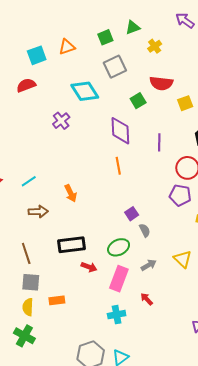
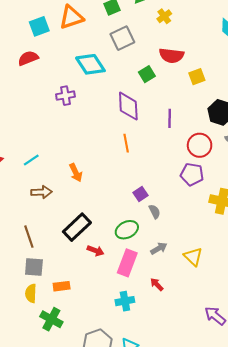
orange triangle: (67, 47) -> (71, 17), size x1.4
purple cross: (61, 121) -> (65, 96), turned 30
black rectangle: (72, 245) -> (77, 227), turned -36
yellow triangle: (183, 259) -> (193, 257), moved
green cross: (24, 336) -> (51, 319), moved

